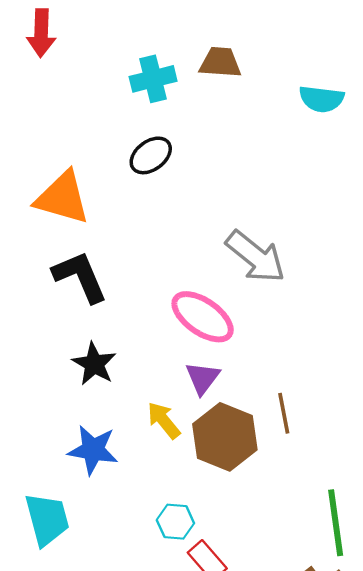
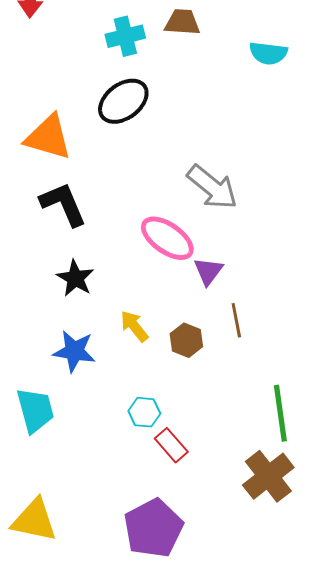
black ellipse: (151, 155) -> (123, 101), size x1.4
purple triangle: (203, 378) -> (208, 271), moved
brown hexagon: (225, 437) -> (186, 340), size x0.6

